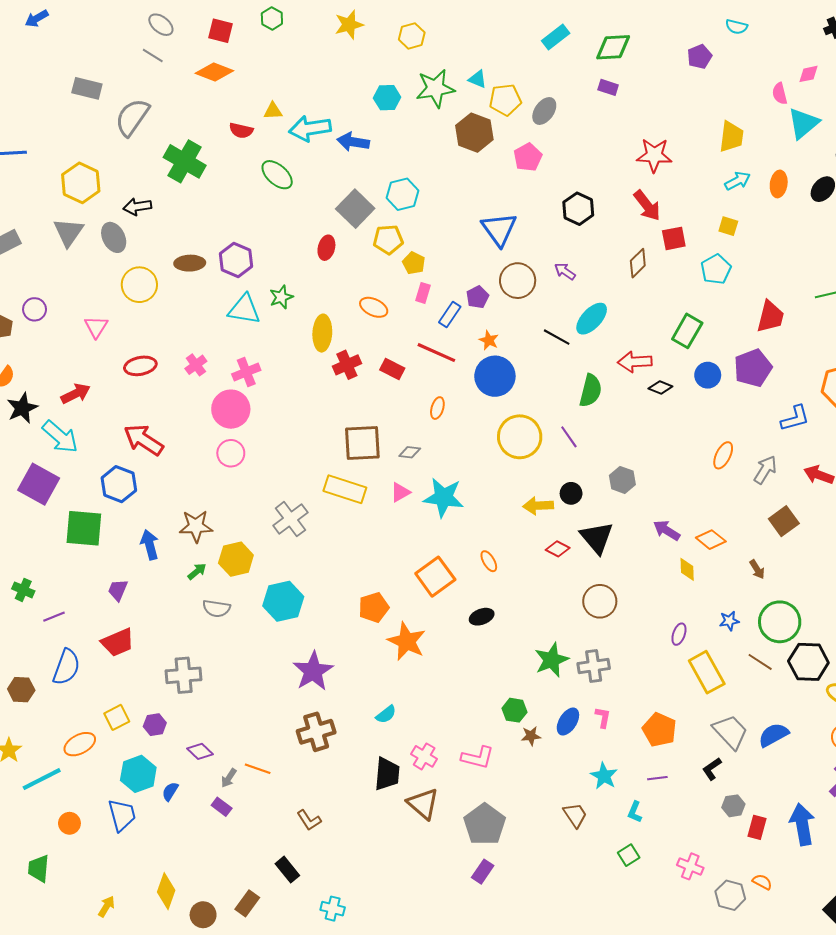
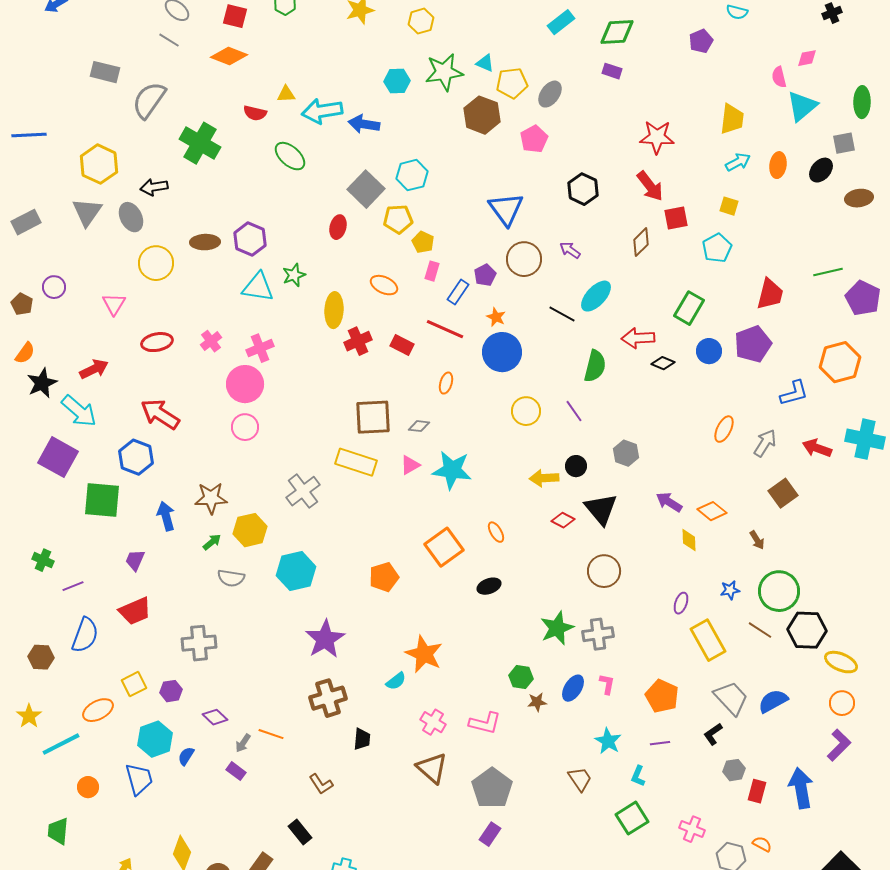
yellow circle: (520, 437) -> (526, 411), size x0.7
orange star: (407, 641) -> (424, 654), moved
black trapezoid: (387, 774) -> (362, 739), moved, size x0.7
green square: (629, 855) -> (632, 818), size x1.5

